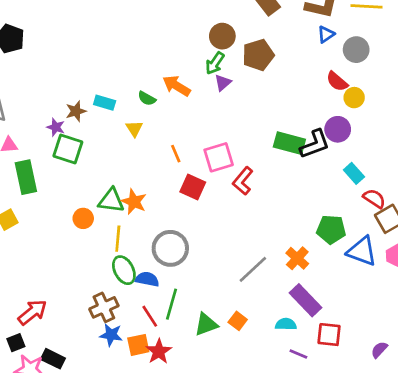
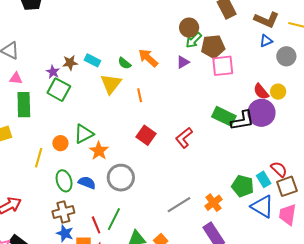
green arrow: (215, 63) -> (194, 40), moved
red semicircle: (337, 81) -> (261, 92), moved
yellow triangle: (134, 129) -> (111, 84), size x1.6
purple circle: (338, 129) -> (261, 113), size x1.4
orange line: (176, 154) -> (140, 95), moved
pink square: (219, 157) -> (223, 66), moved
cyan rectangle: (354, 173) -> (264, 179), moved
green triangle: (111, 201) -> (84, 134), turned -45
orange star: (134, 202) -> (99, 151), moved
yellow line: (118, 239) -> (39, 158), moved
green ellipse: (124, 270) -> (64, 181), moved
blue semicircle: (147, 279) -> (87, 183), moved

